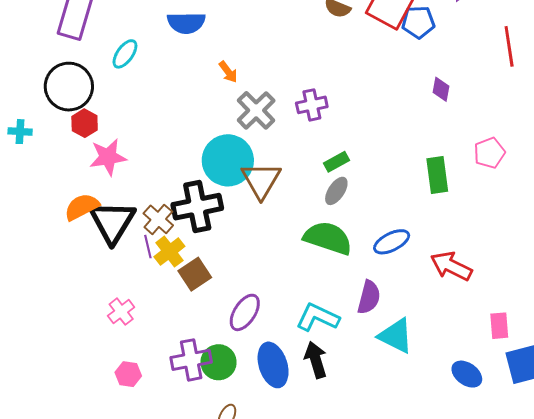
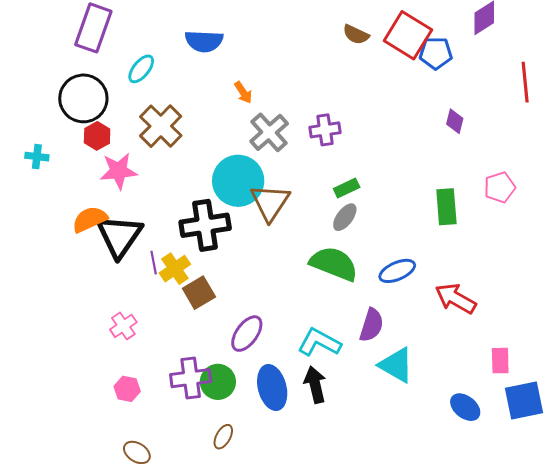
cyan cross: (20, 132) -> (37, 157), moved
brown cross: (158, 219) -> (161, 126), moved, size x1.4

